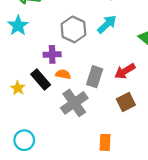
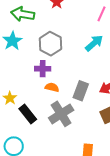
gray hexagon: (73, 29) -> (50, 44), moved
black rectangle: (41, 80) -> (28, 114), moved

